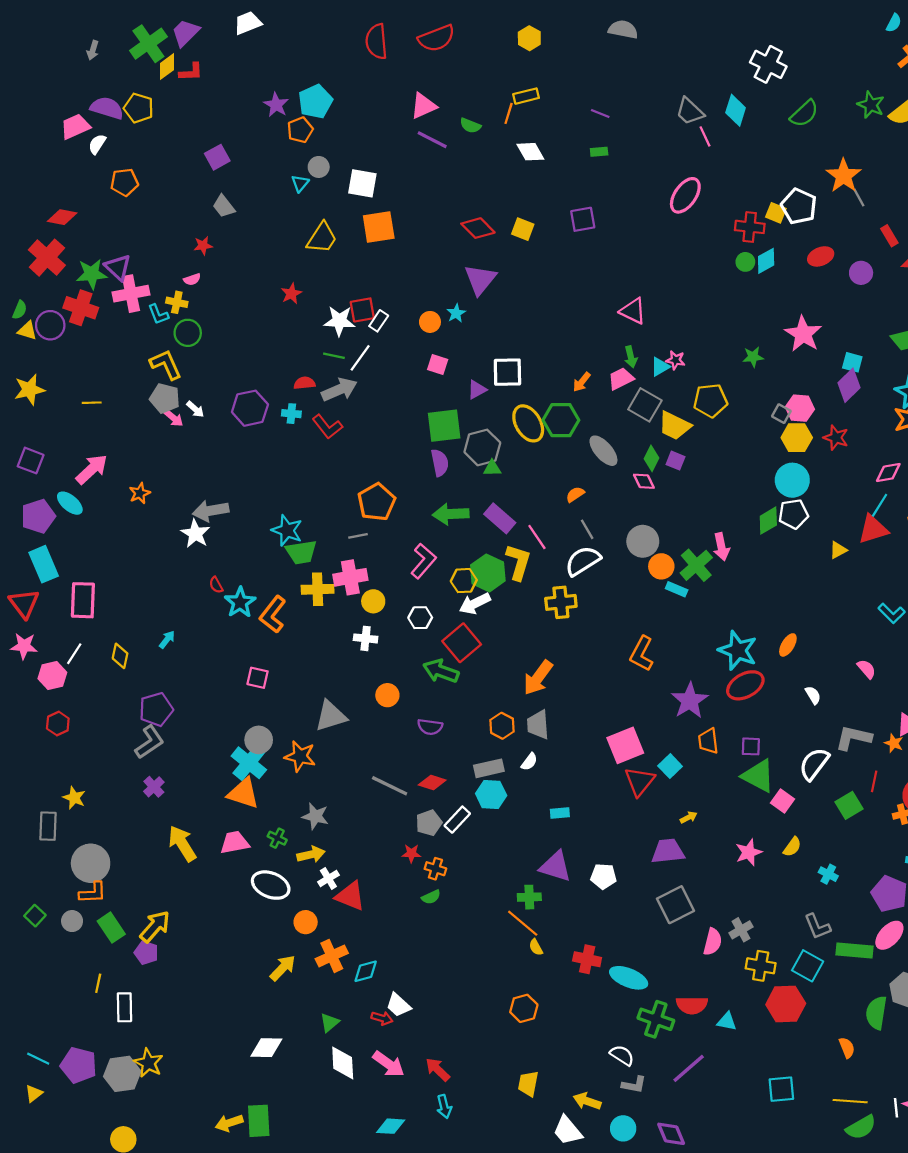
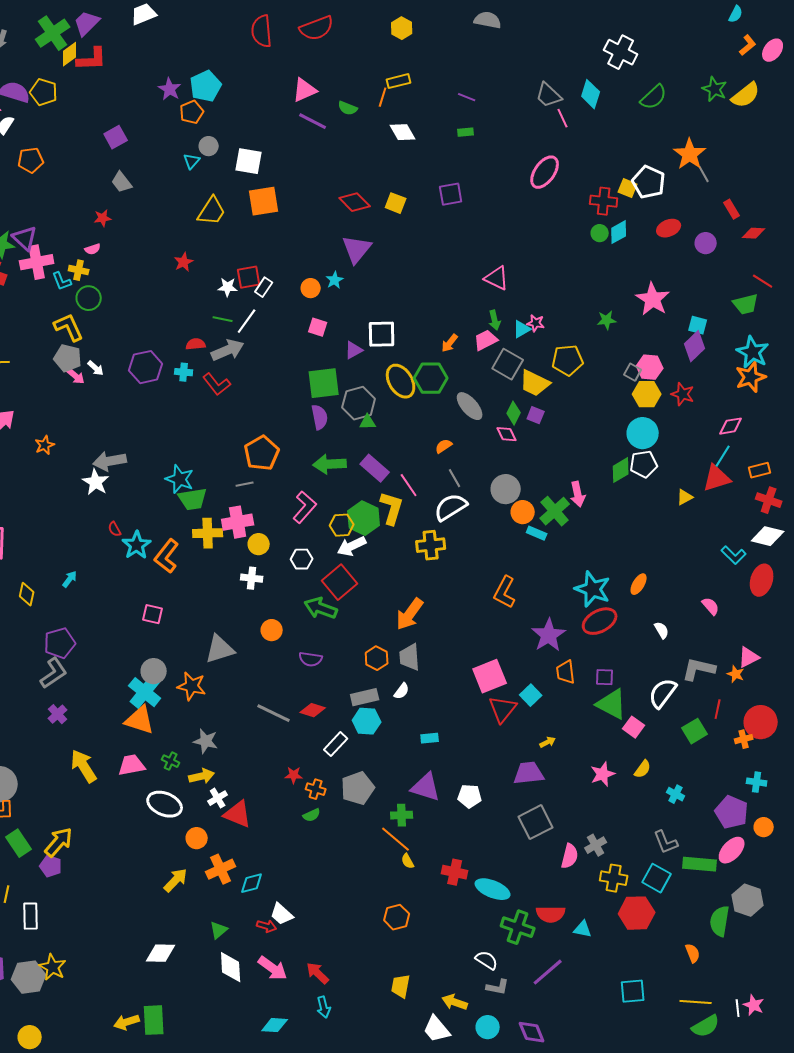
red L-shape: (191, 72) -> (92, 59), size x1.4
white star: (339, 321) -> (228, 287), size x0.7
gray pentagon: (429, 823) -> (358, 788), moved, size x1.4

